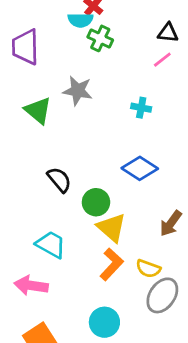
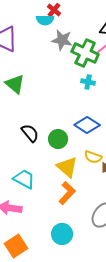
green cross: (100, 38) -> (85, 53), moved, size x1.5
gray star: (78, 91) -> (62, 40), moved
green circle: (96, 202) -> (58, 139), moved
yellow semicircle: (148, 269) -> (93, 157), moved

